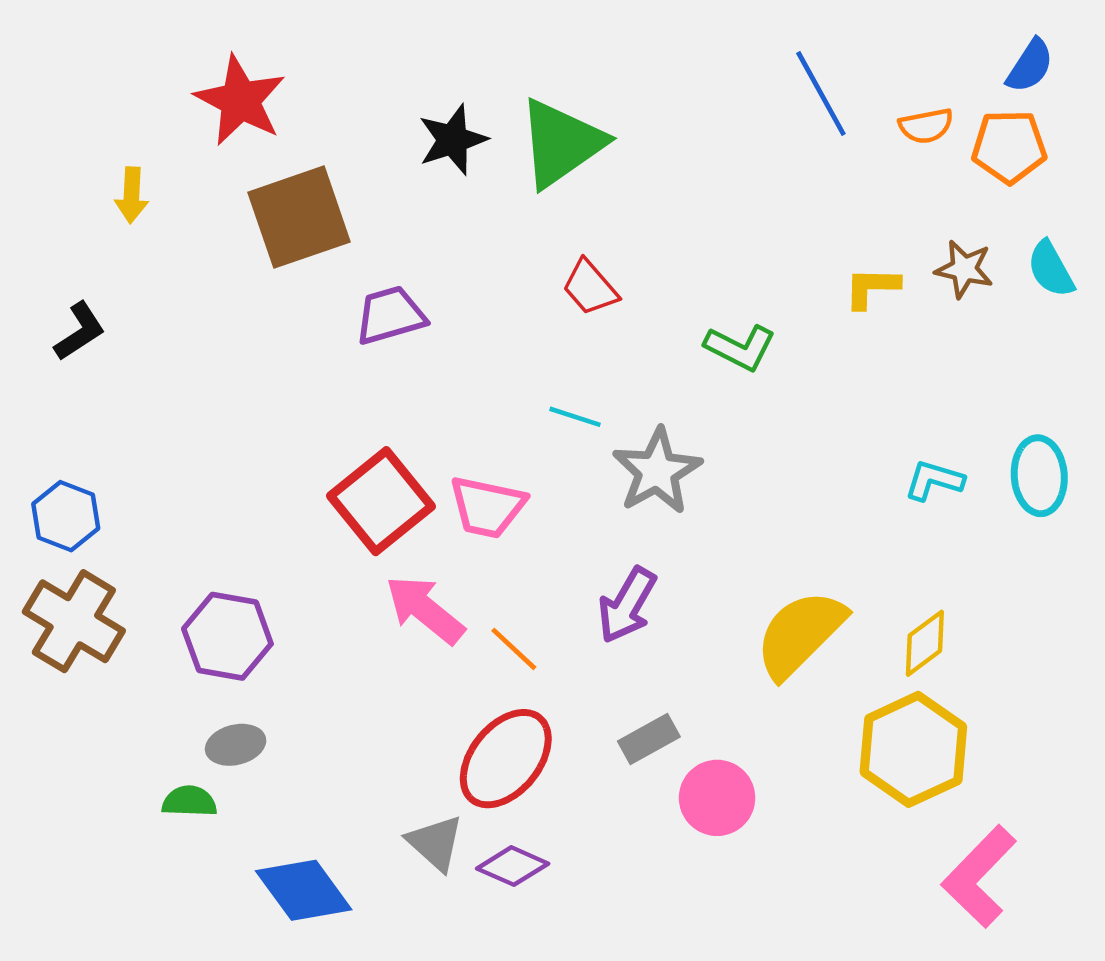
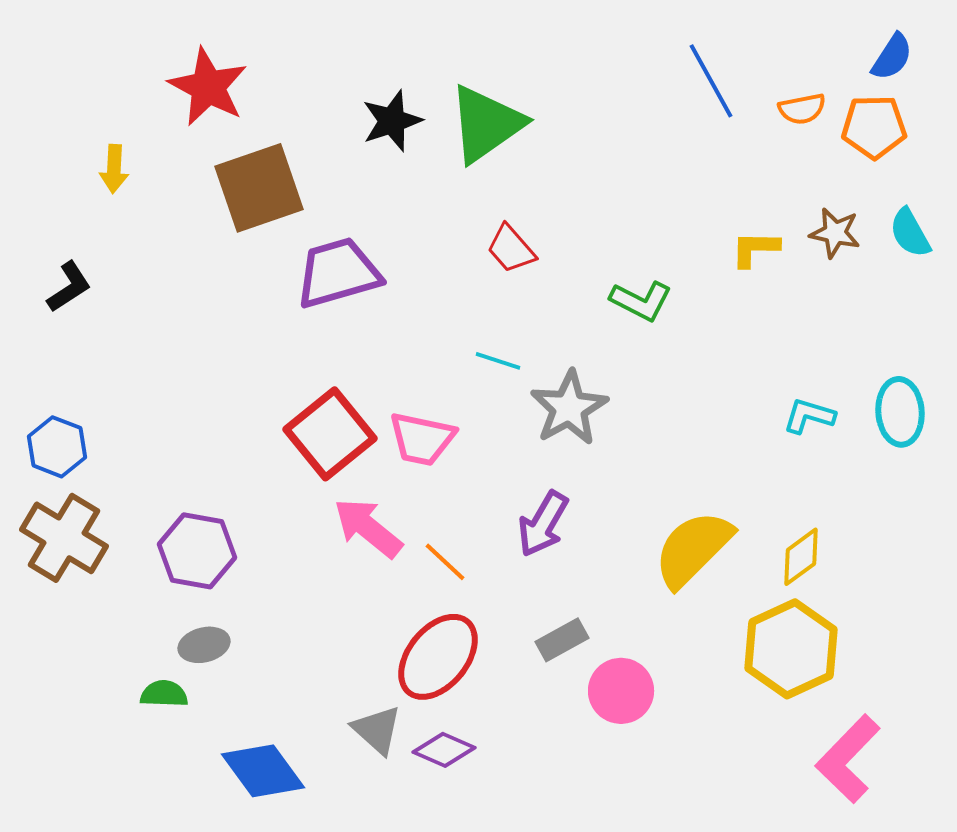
purple trapezoid: (390, 315) -> (338, 273), size x1.4

